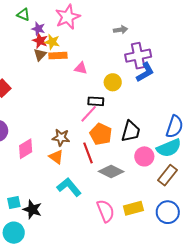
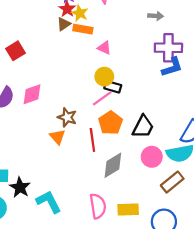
yellow circle: (113, 82) -> (104, 77), moved
pink diamond: (26, 149) -> (32, 94), moved
gray diamond: (111, 172) -> (113, 165), turned -70
cyan L-shape: (69, 187) -> (49, 202), moved

